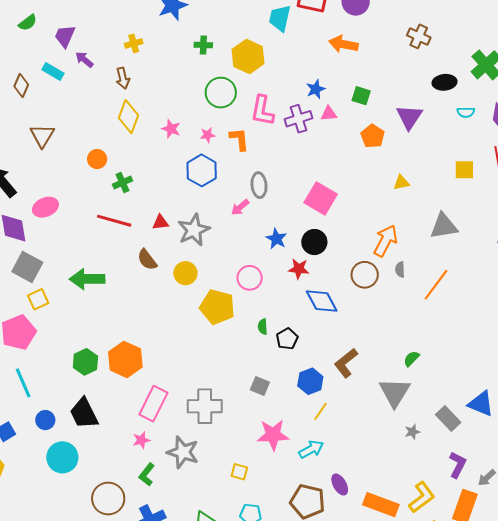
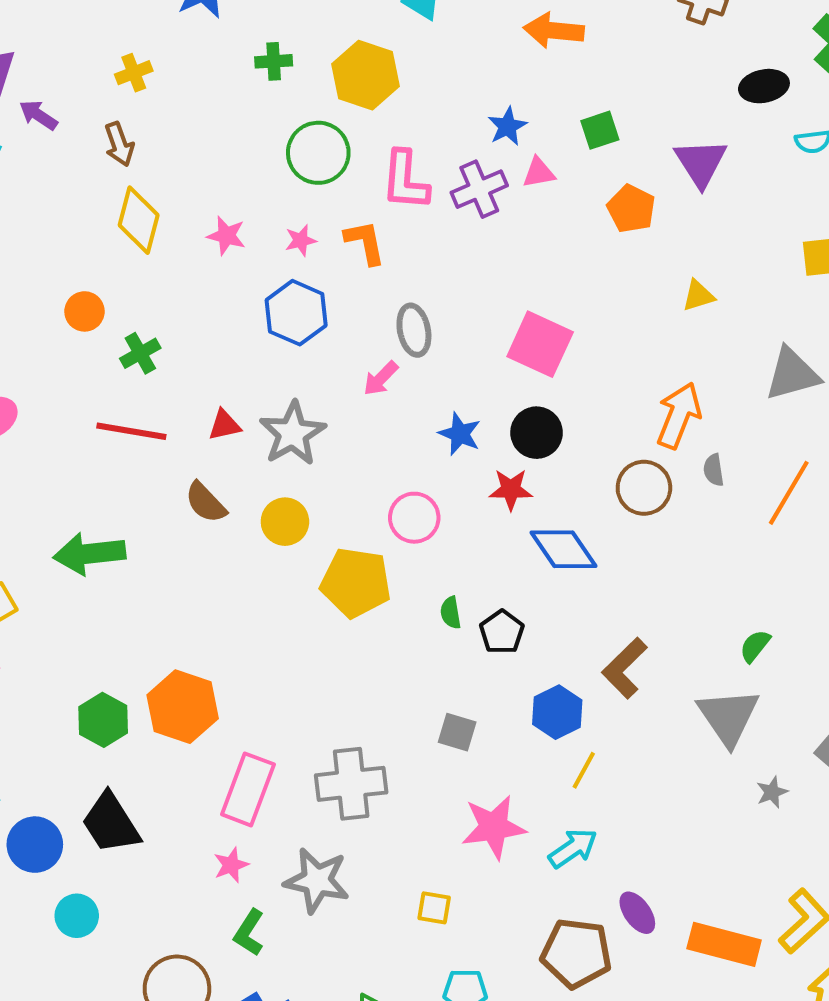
green square: (361, 96) -> (600, 130), turned -30
blue circle: (45, 420) -> (35, 845), size x1.4
cyan circle: (62, 457) -> (77, 916), size x0.7

